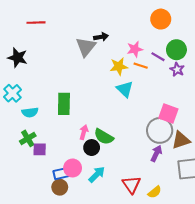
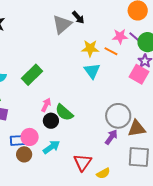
black arrow: (101, 37) -> (78, 17), turned 48
pink star: (135, 49) -> (120, 36), moved
purple line: (158, 57) -> (135, 37), moved
green rectangle: (64, 104) -> (32, 75), turned 35
pink square: (168, 113) -> (139, 74), moved
brown circle: (60, 187) -> (24, 154), moved

